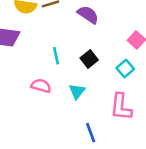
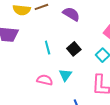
pink semicircle: (41, 86) -> (45, 80), moved

